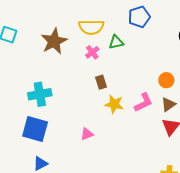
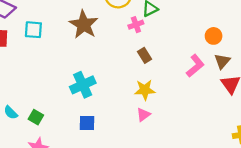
pink cross: (92, 52) -> (136, 25), moved, turned 32
yellow star: (114, 104) -> (145, 90), moved
blue square: (35, 129) -> (87, 123), size x0.6

